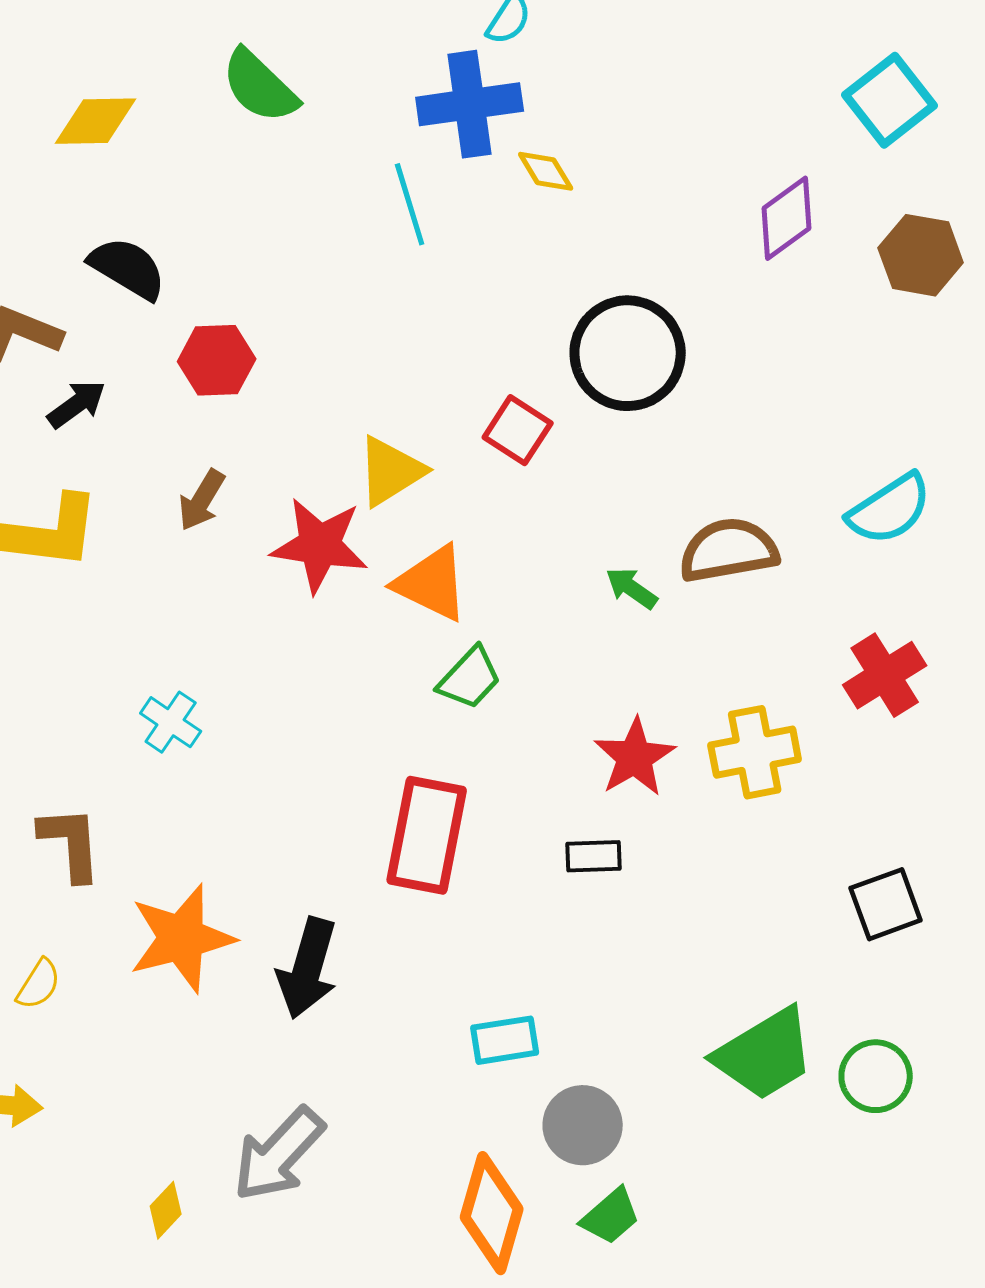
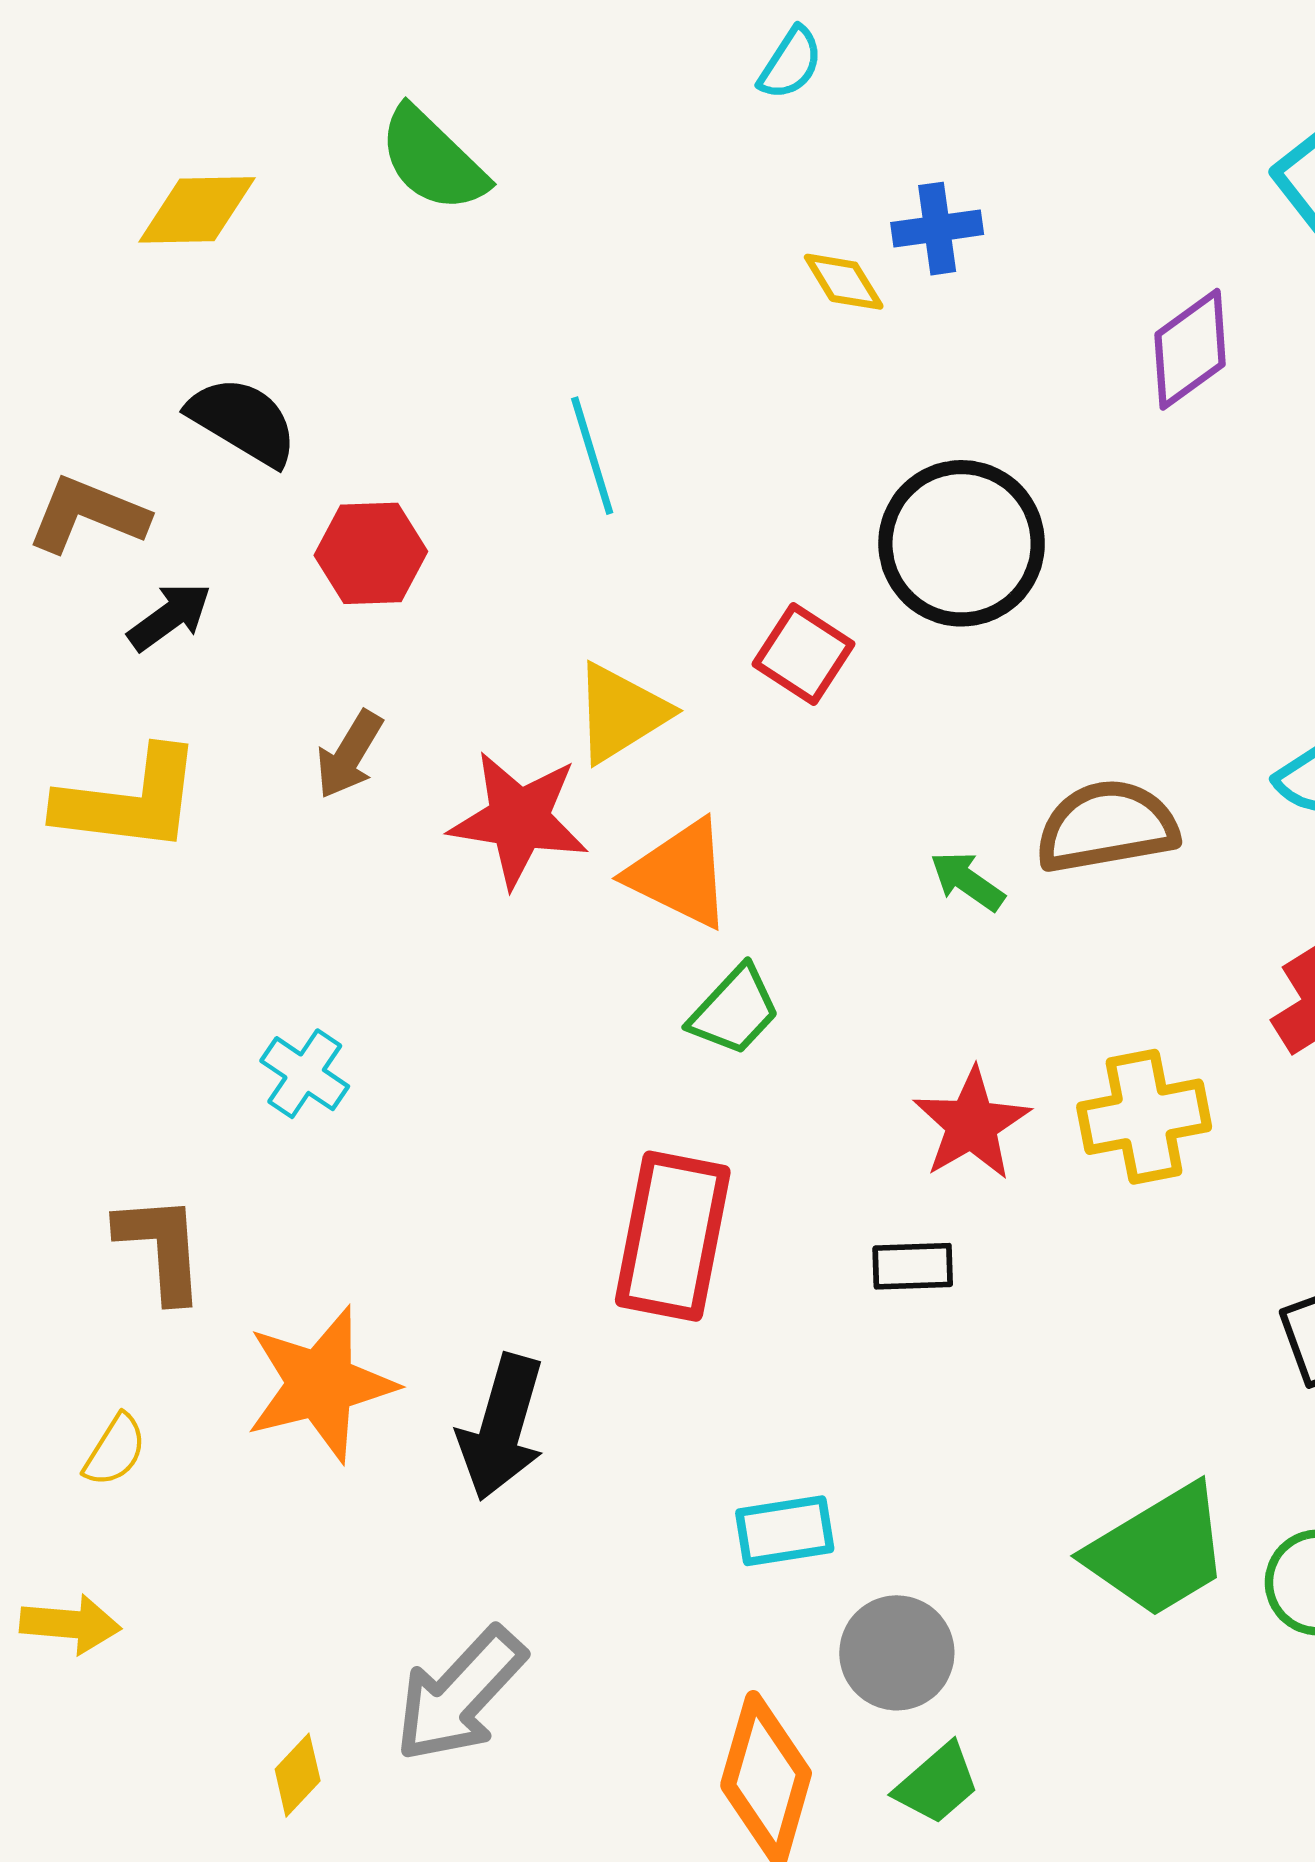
blue cross: (470, 104) -> (937, 229), moved, size x0.6
cyan line: (410, 204) -> (592, 456), moved

